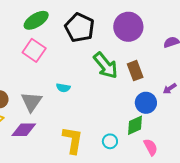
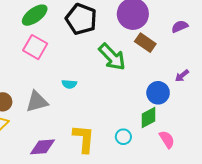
brown rectangle: (135, 71) -> (145, 43), moved, turned -30
gray triangle: (31, 102) -> (37, 102), turned 45
purple diamond: (24, 130) -> (43, 147), moved

